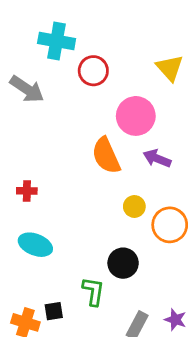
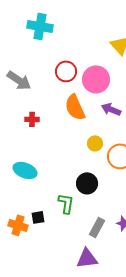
red circle: (93, 71) -> (66, 71), moved
gray arrow: (27, 89) -> (19, 80), moved
red cross: (27, 191) -> (32, 119), moved

